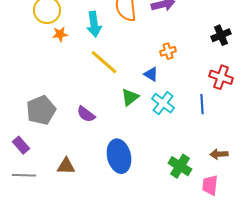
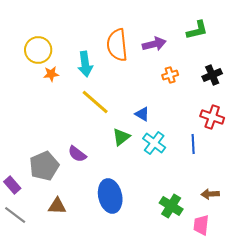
orange cross: (168, 51) -> (170, 75), moved
gray pentagon: (41, 110) -> (44, 166), moved
gray line: (24, 175) -> (15, 215), turned 35

